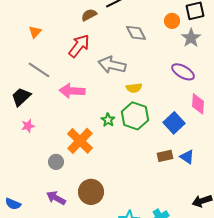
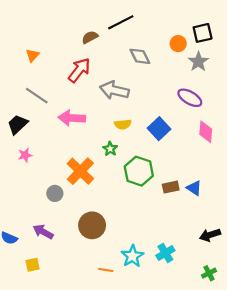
yellow semicircle: (134, 88) -> (123, 124), moved
green hexagon: (135, 116) -> (139, 171), moved
blue square: (174, 123) -> (159, 129), moved
purple arrow: (56, 198) -> (43, 232), moved

